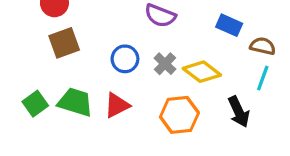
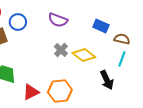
blue circle: (125, 59) -> (18, 22), moved
red triangle: (117, 105) -> (31, 92), moved
orange hexagon: (179, 115) -> (60, 91), moved

